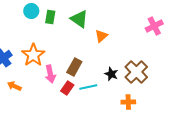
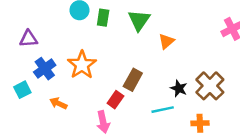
green triangle: (79, 19) -> (139, 20), turned 30
pink arrow: (50, 74) -> (103, 122), moved
cyan line: (88, 87) -> (163, 110), moved
red rectangle: (67, 88) -> (115, 100), moved

